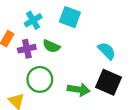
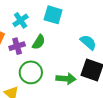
green semicircle: (51, 46) -> (39, 42), turned -77

